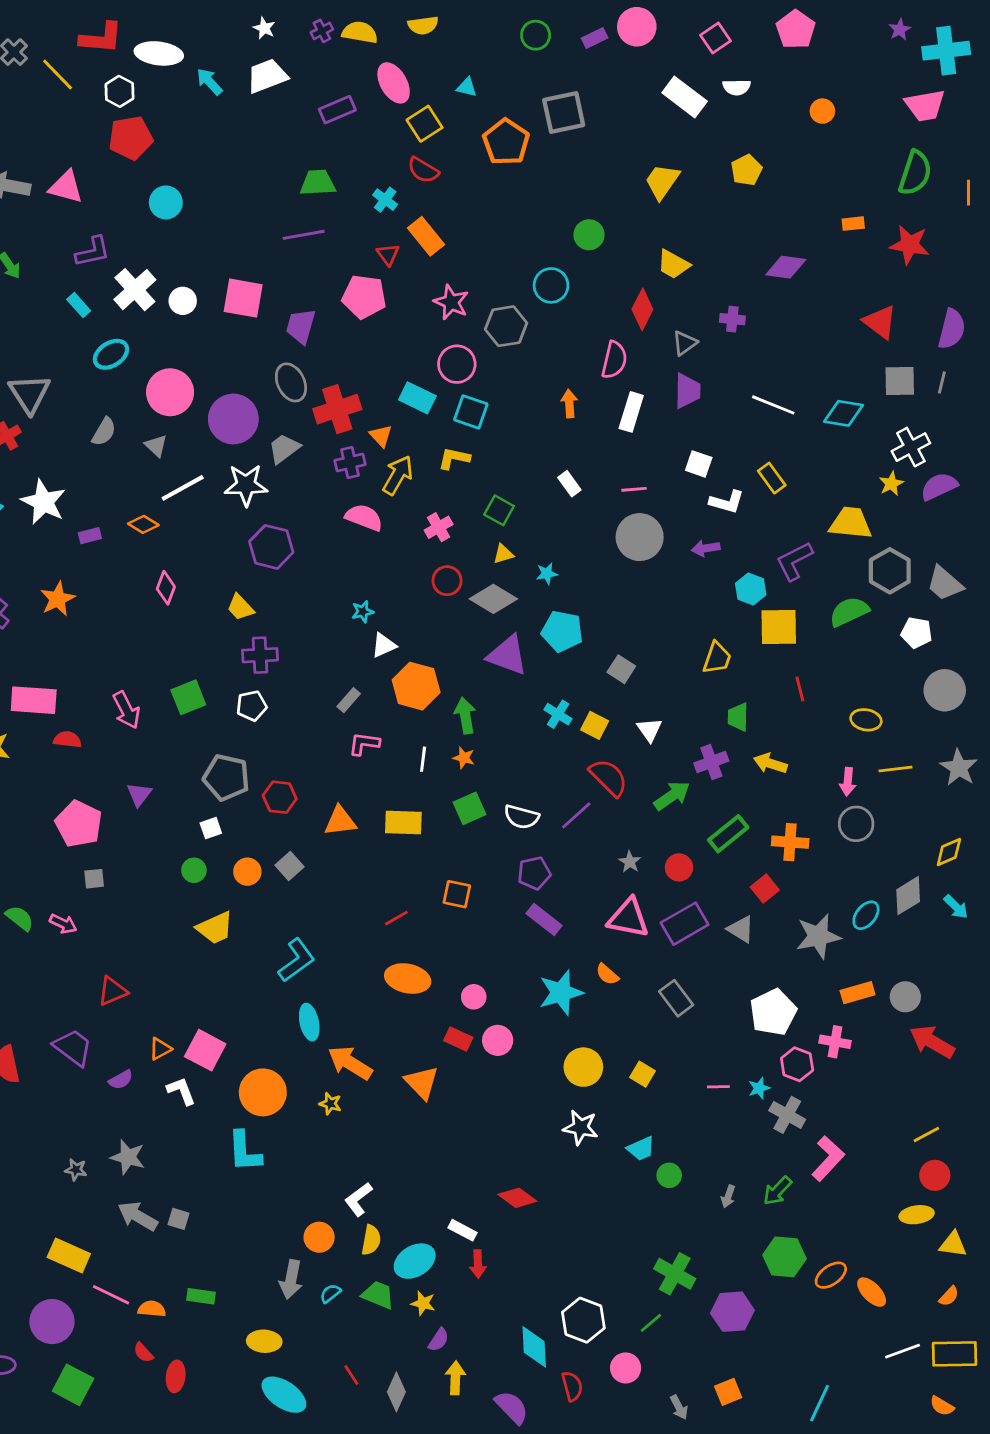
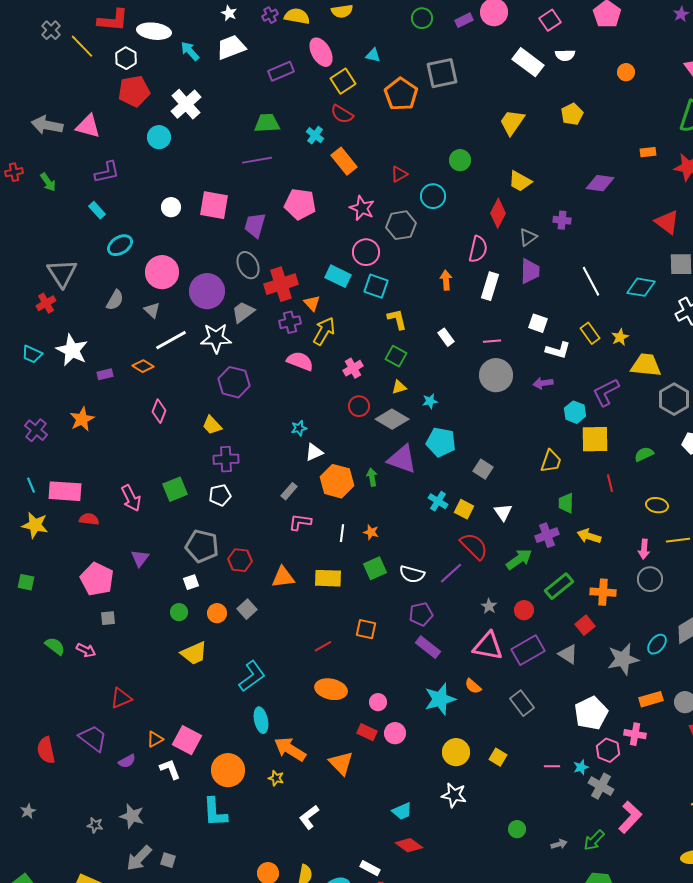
red triangle: (388, 254) -> (399, 174), moved, turned 36
white cross: (135, 290) -> (186, 104), moved
white line: (773, 405) -> (591, 281), turned 40
yellow L-shape: (454, 458) -> (397, 319), moved, turned 65
yellow star: (891, 484) -> (620, 337), moved
green semicircle: (849, 612) -> (644, 454), moved, size x0.7
green arrow: (465, 716) -> (372, 477), moved, size x0.7
cyan trapezoid: (641, 1149) -> (402, 811), moved
gray arrow: (728, 1196) -> (559, 844), turned -126
white L-shape: (358, 1199) -> (309, 817), moved
gray arrow: (138, 1216) -> (139, 858), turned -76

